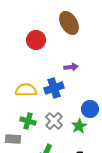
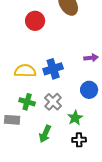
purple arrow: (71, 67) -> (91, 58), moved
green star: (79, 126) -> (75, 118), moved

